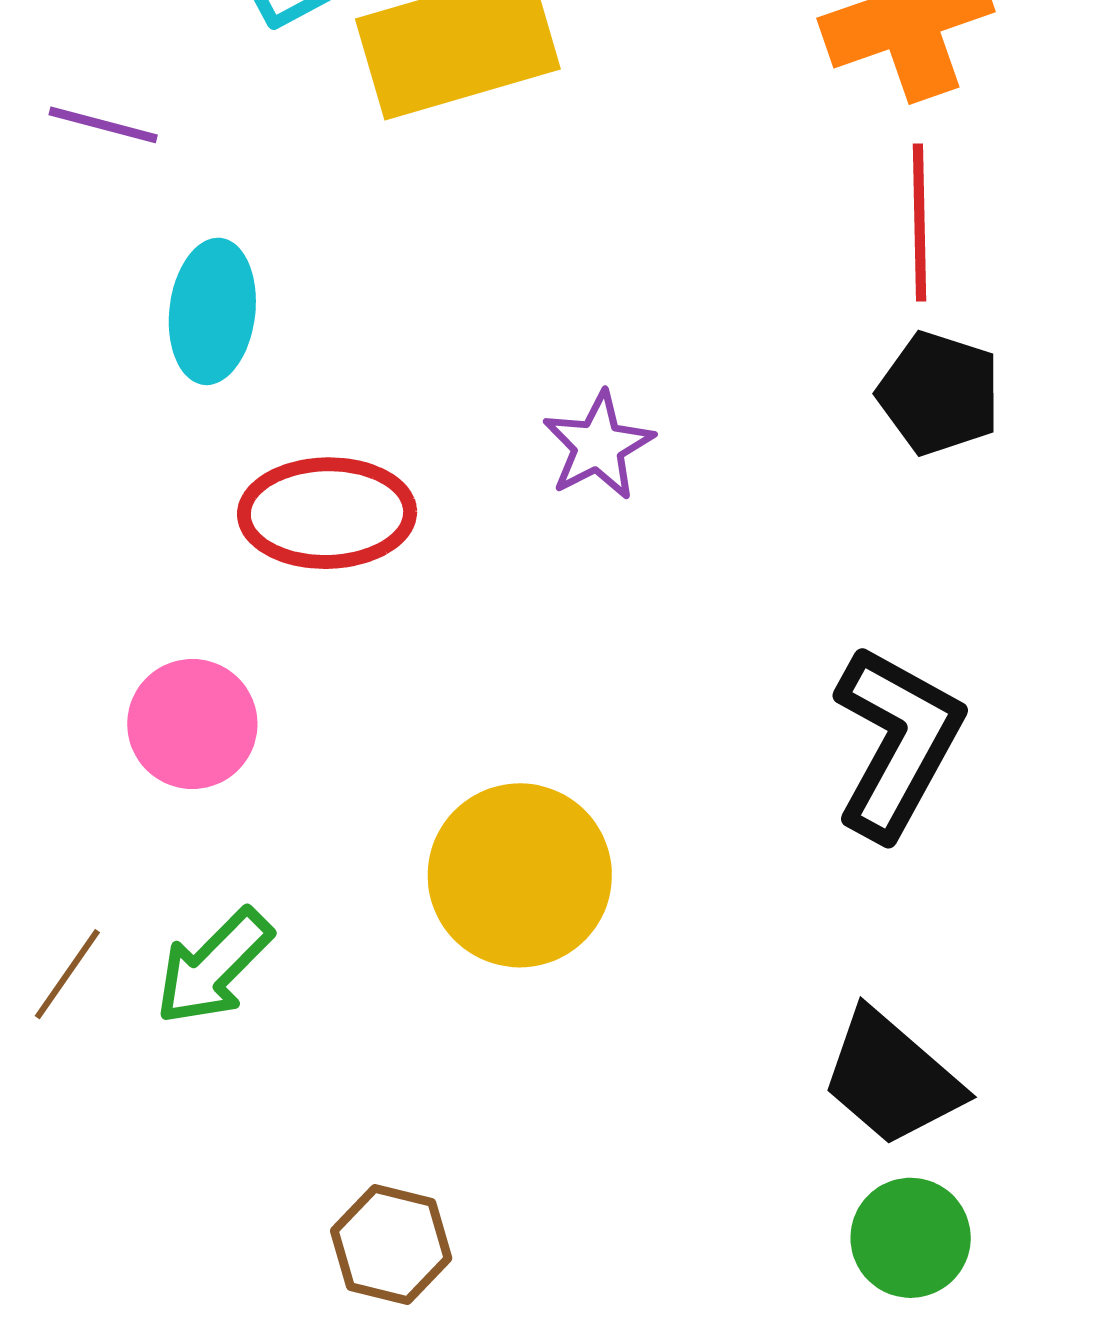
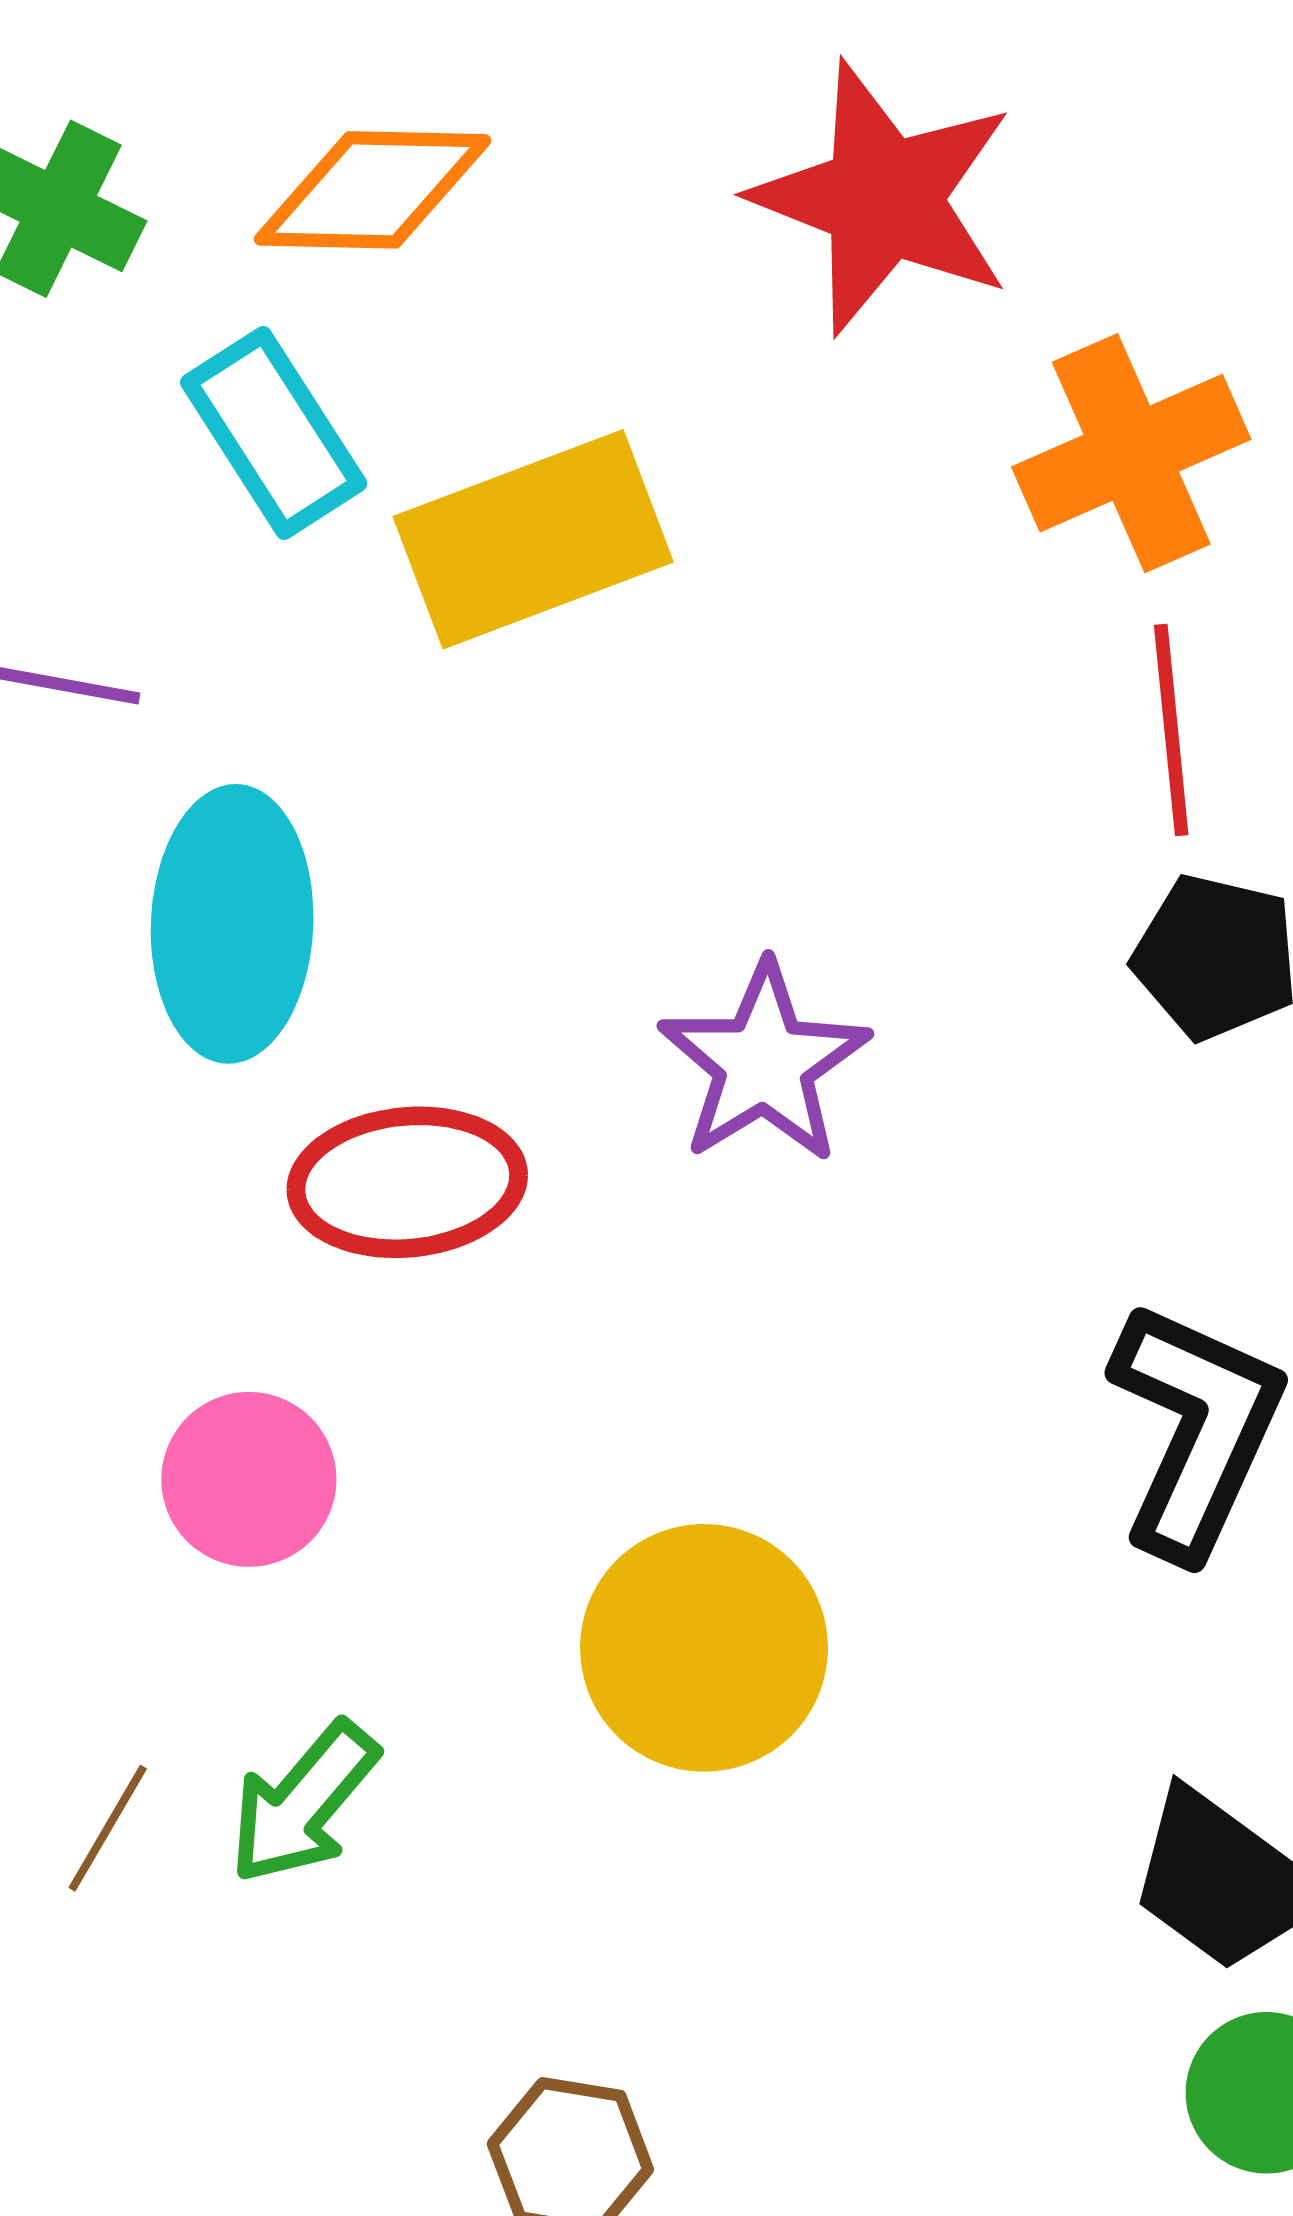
cyan ellipse: (212, 311) -> (232, 924), size x1.4
purple star: (598, 446) -> (764, 1063), size x1.4

